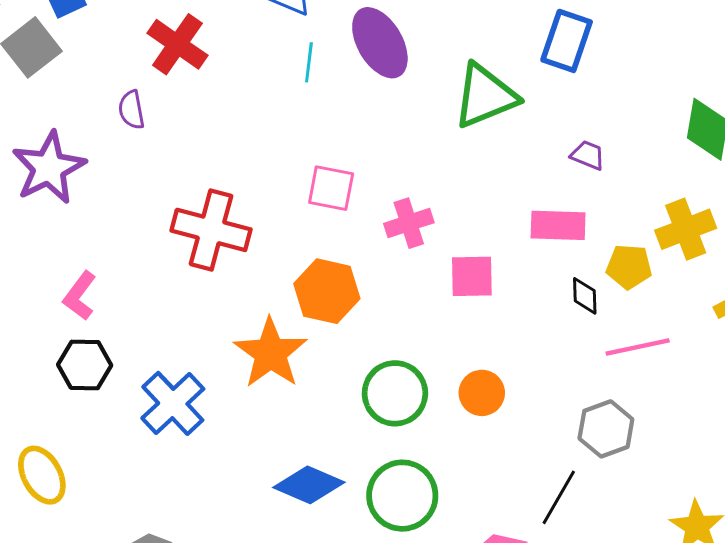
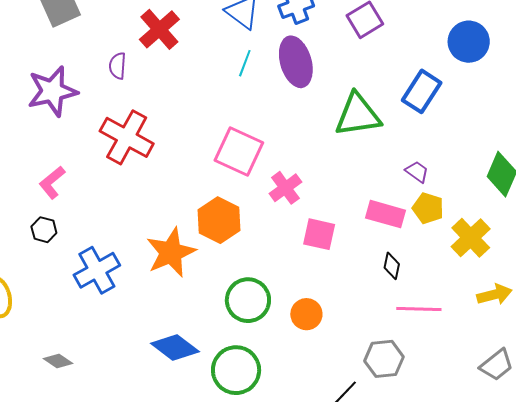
pink square: (331, 188) -> (239, 151), size x1.4
pink cross: (409, 223) -> (285, 188), turned -32
yellow cross: (686, 229) -> (471, 238), turned -36
red cross: (211, 230) -> (127, 137), moved
yellow pentagon: (629, 267) -> (428, 208), moved
black hexagon: (85, 365) -> (44, 230), size x0.7

